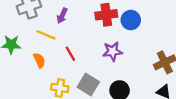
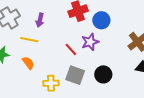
blue circle: (131, 20) -> (101, 20), moved
red line: (70, 54) -> (71, 49), moved

